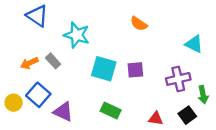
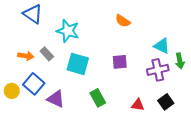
cyan triangle: (194, 44) -> (162, 46), moved
orange arrow: (29, 63) -> (26, 56), turned -147
cyan square: (104, 69) -> (78, 64), moved
green arrow: (203, 95) -> (180, 61), moved
green rectangle: (111, 111) -> (98, 98), turned 36

